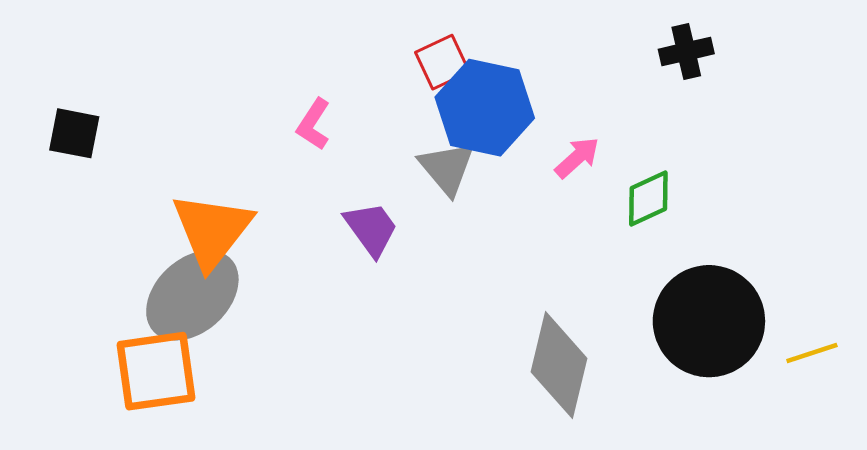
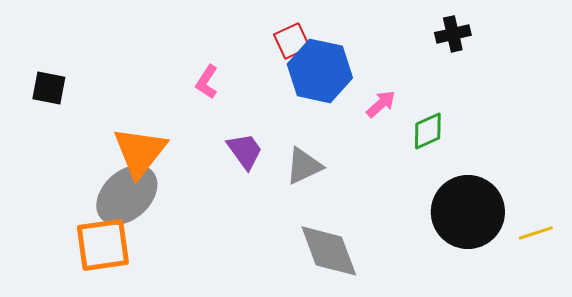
gray triangle: (447, 168) -> (304, 166), moved, turned 45
gray diamond: (559, 365) -> (329, 251), moved, turned -34

